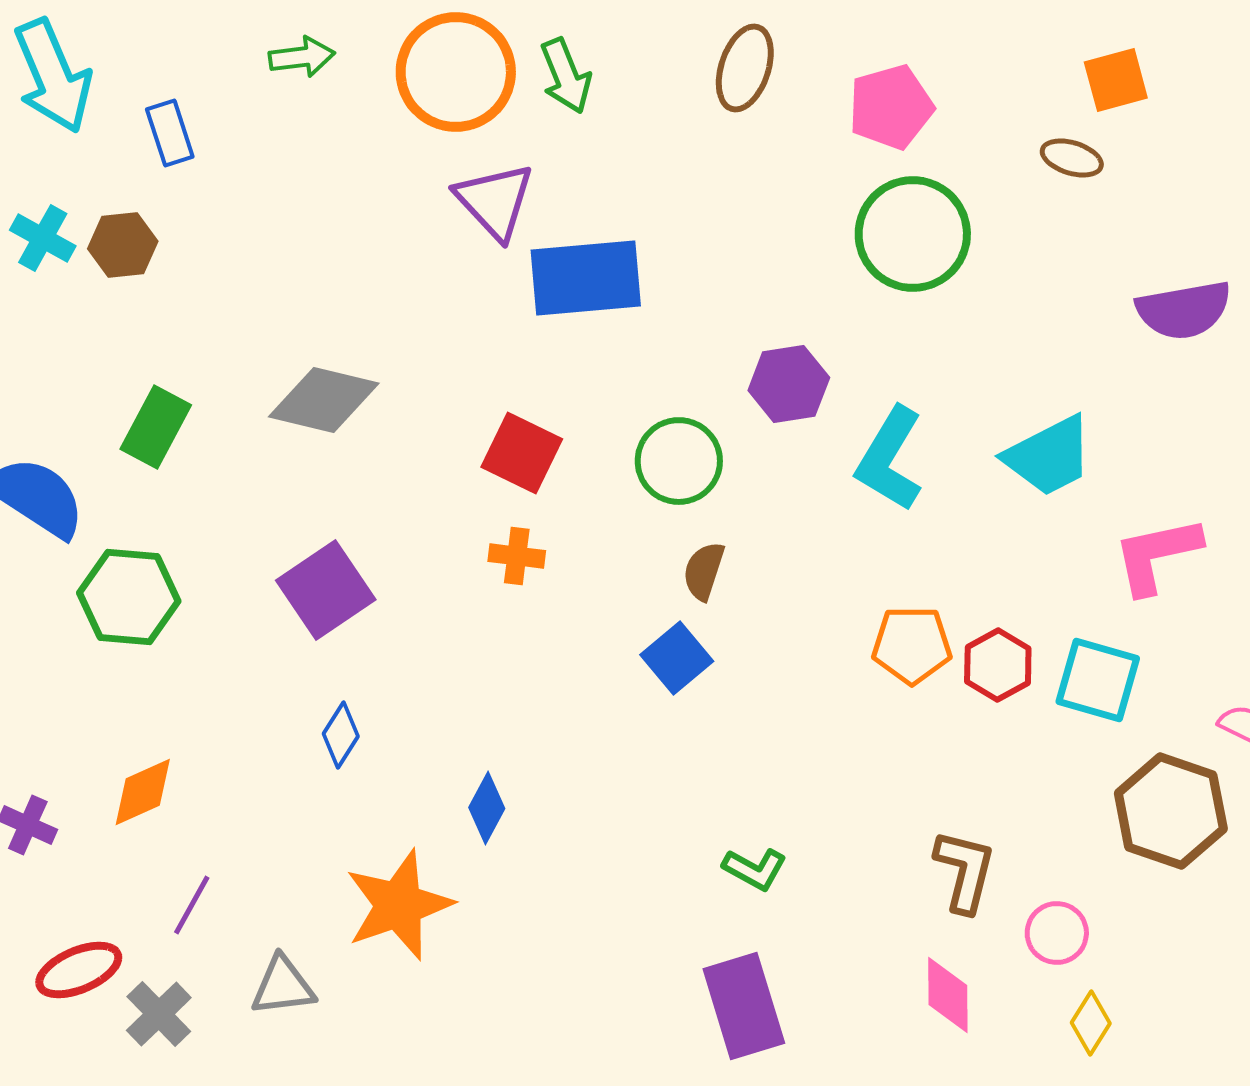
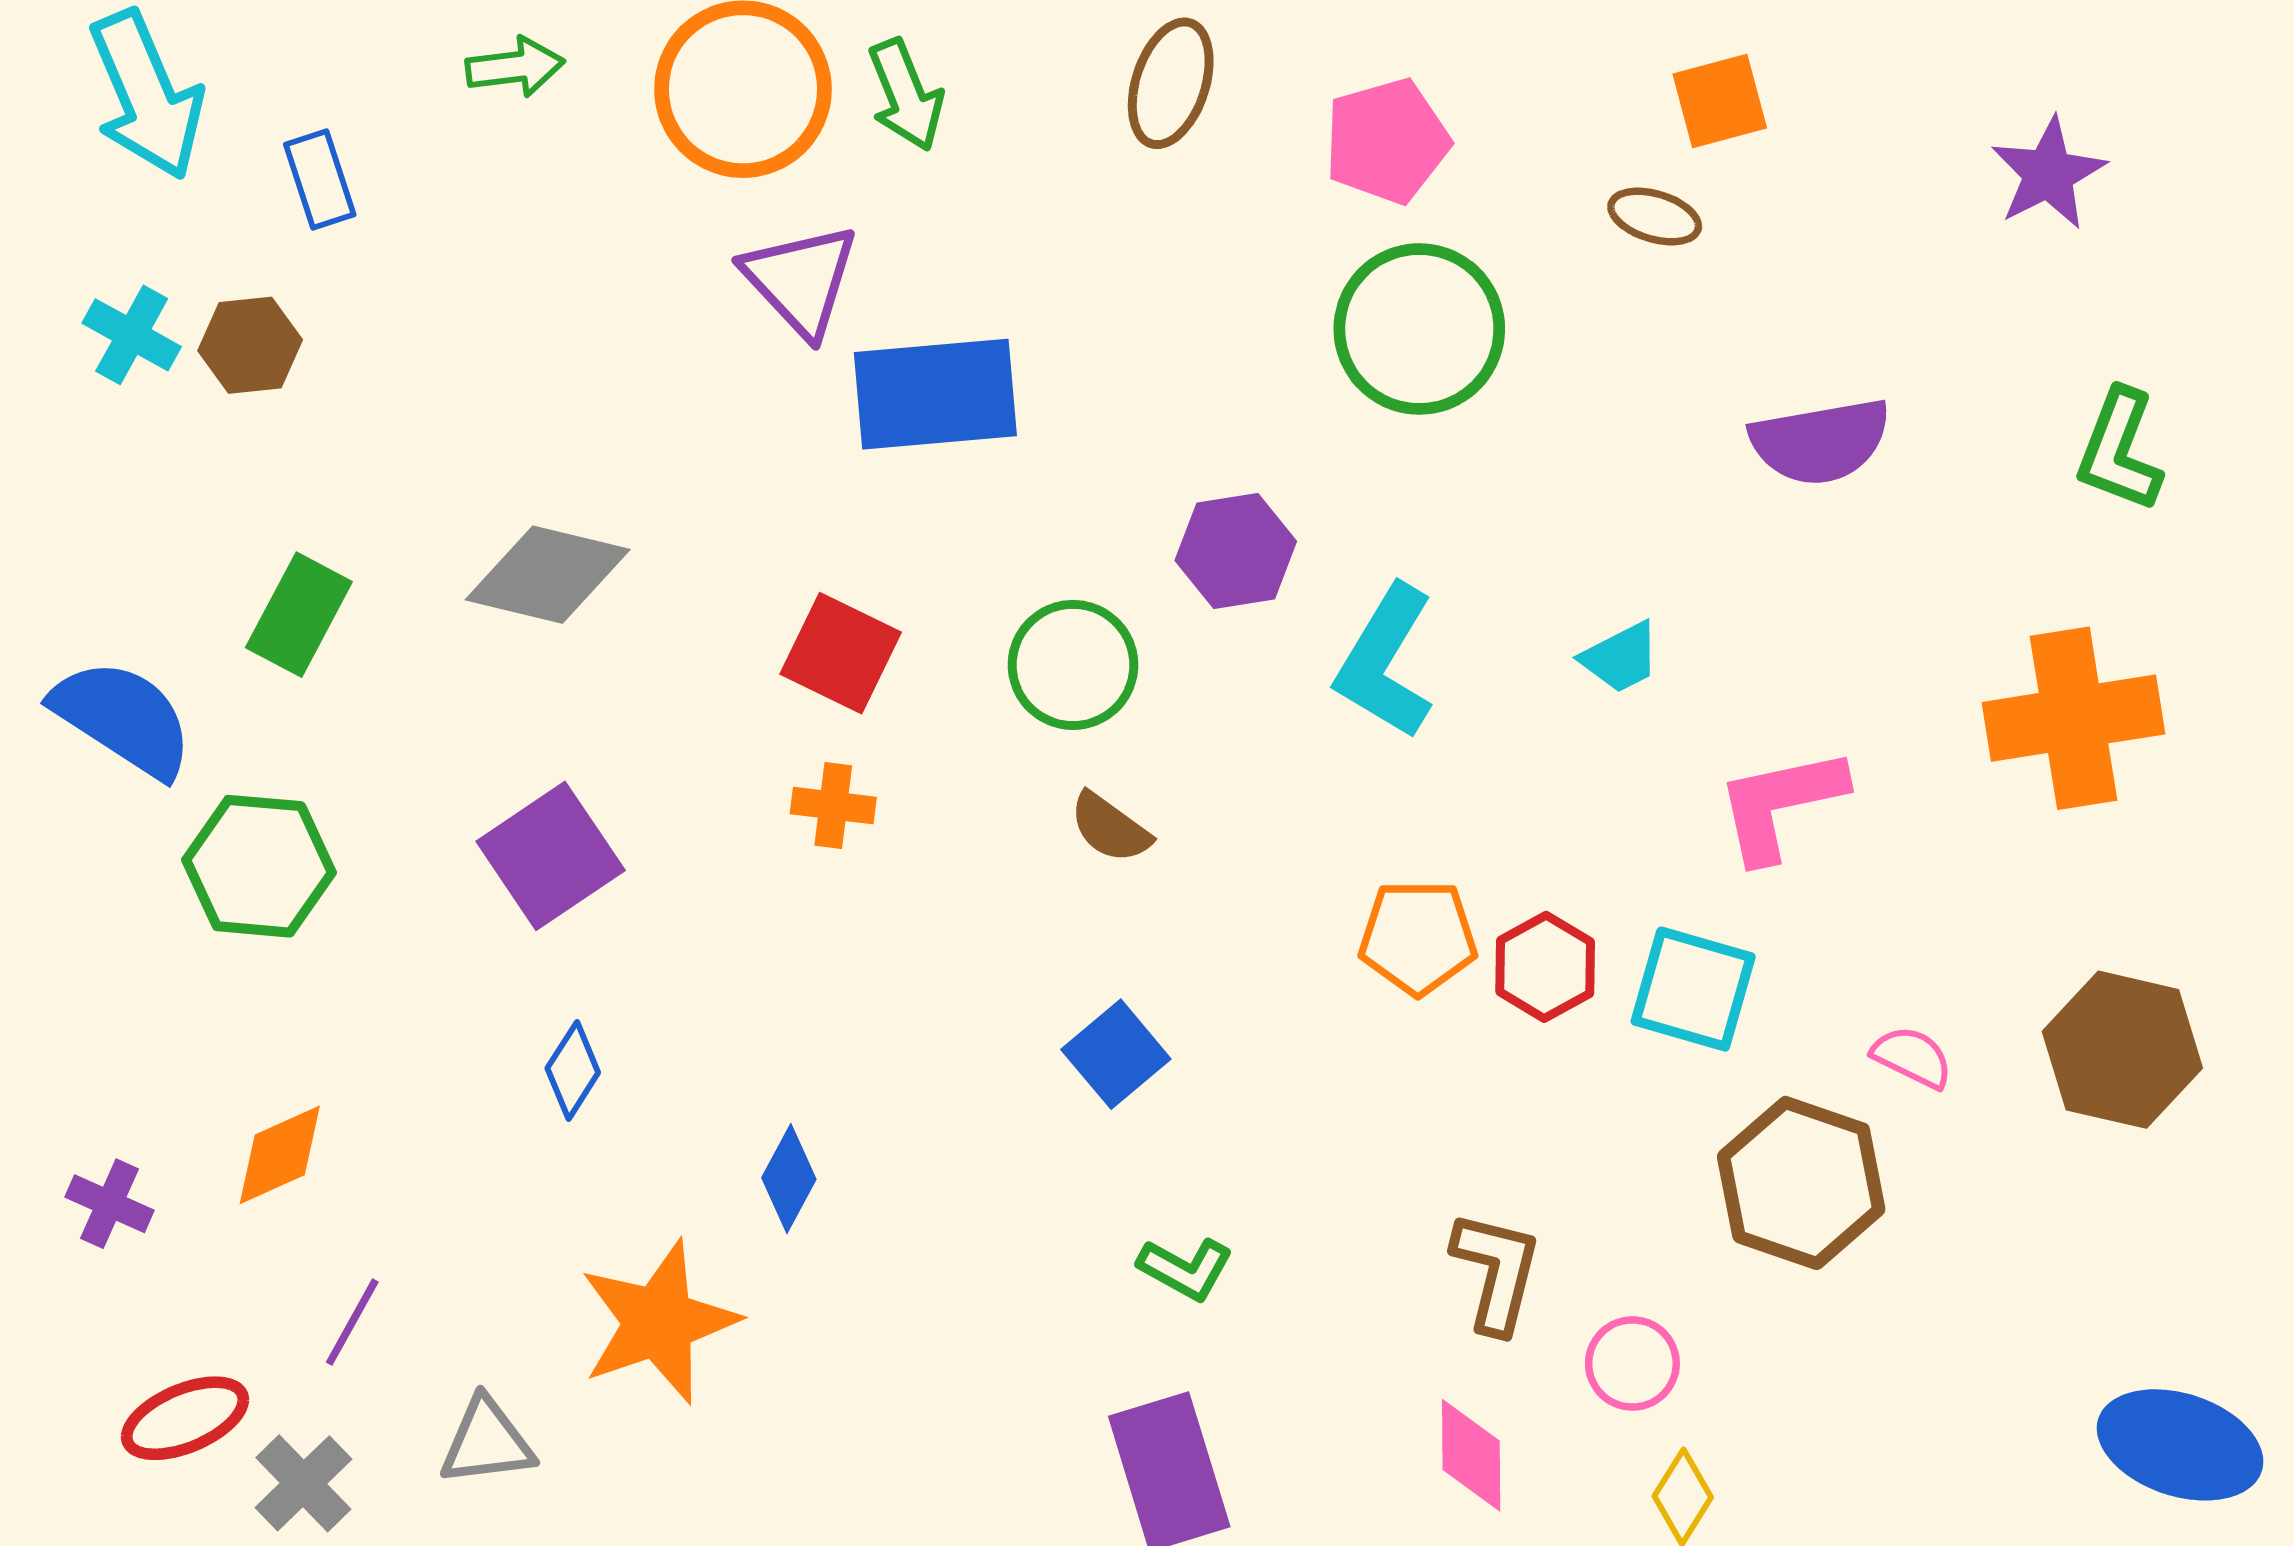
cyan trapezoid: (1049, 456) -> (1621, 658), size x0.6
brown semicircle: (704, 571) -> (1110, 828), turned -72
blue square: (677, 658) -> (1116, 1054), moved

